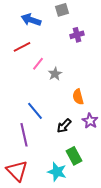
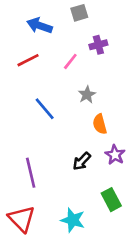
pink line: (38, 64) -> (70, 61), moved
gray star: (55, 74) -> (87, 95), moved
blue line: (35, 111) -> (45, 109), moved
green rectangle: (74, 156) -> (111, 200), moved

